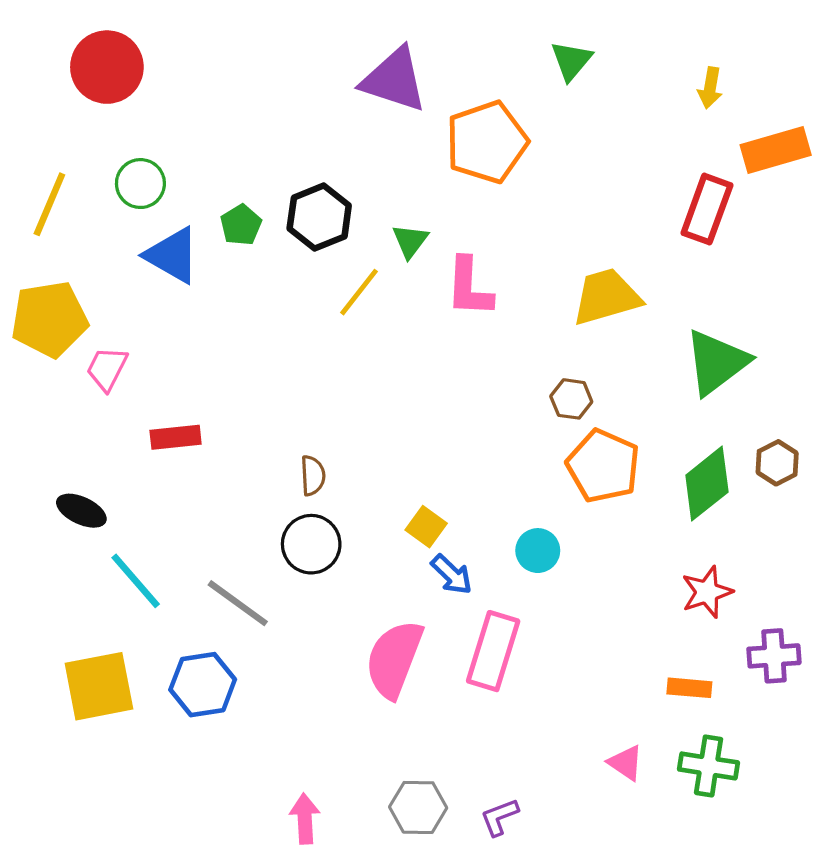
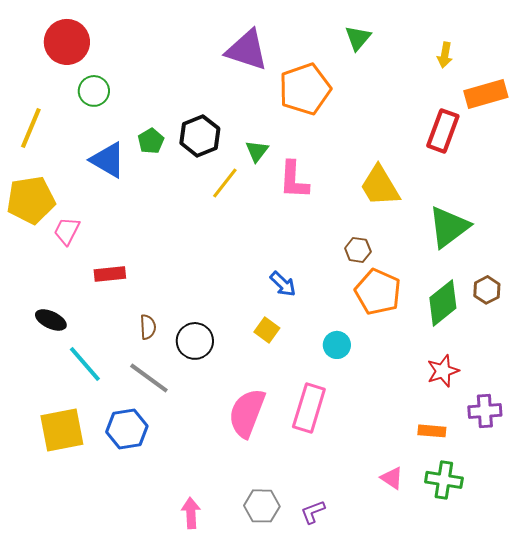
green circle: (140, 184) -> (94, 91), moved
yellow trapezoid: (606, 297) -> (380, 186), turned -105
brown semicircle: (313, 476) -> (148, 327), moved
blue arrow: (452, 574) -> (283, 284), moved

